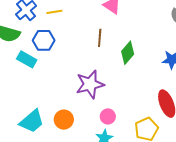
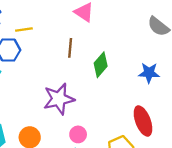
yellow line: (54, 12) -> (24, 30), moved

